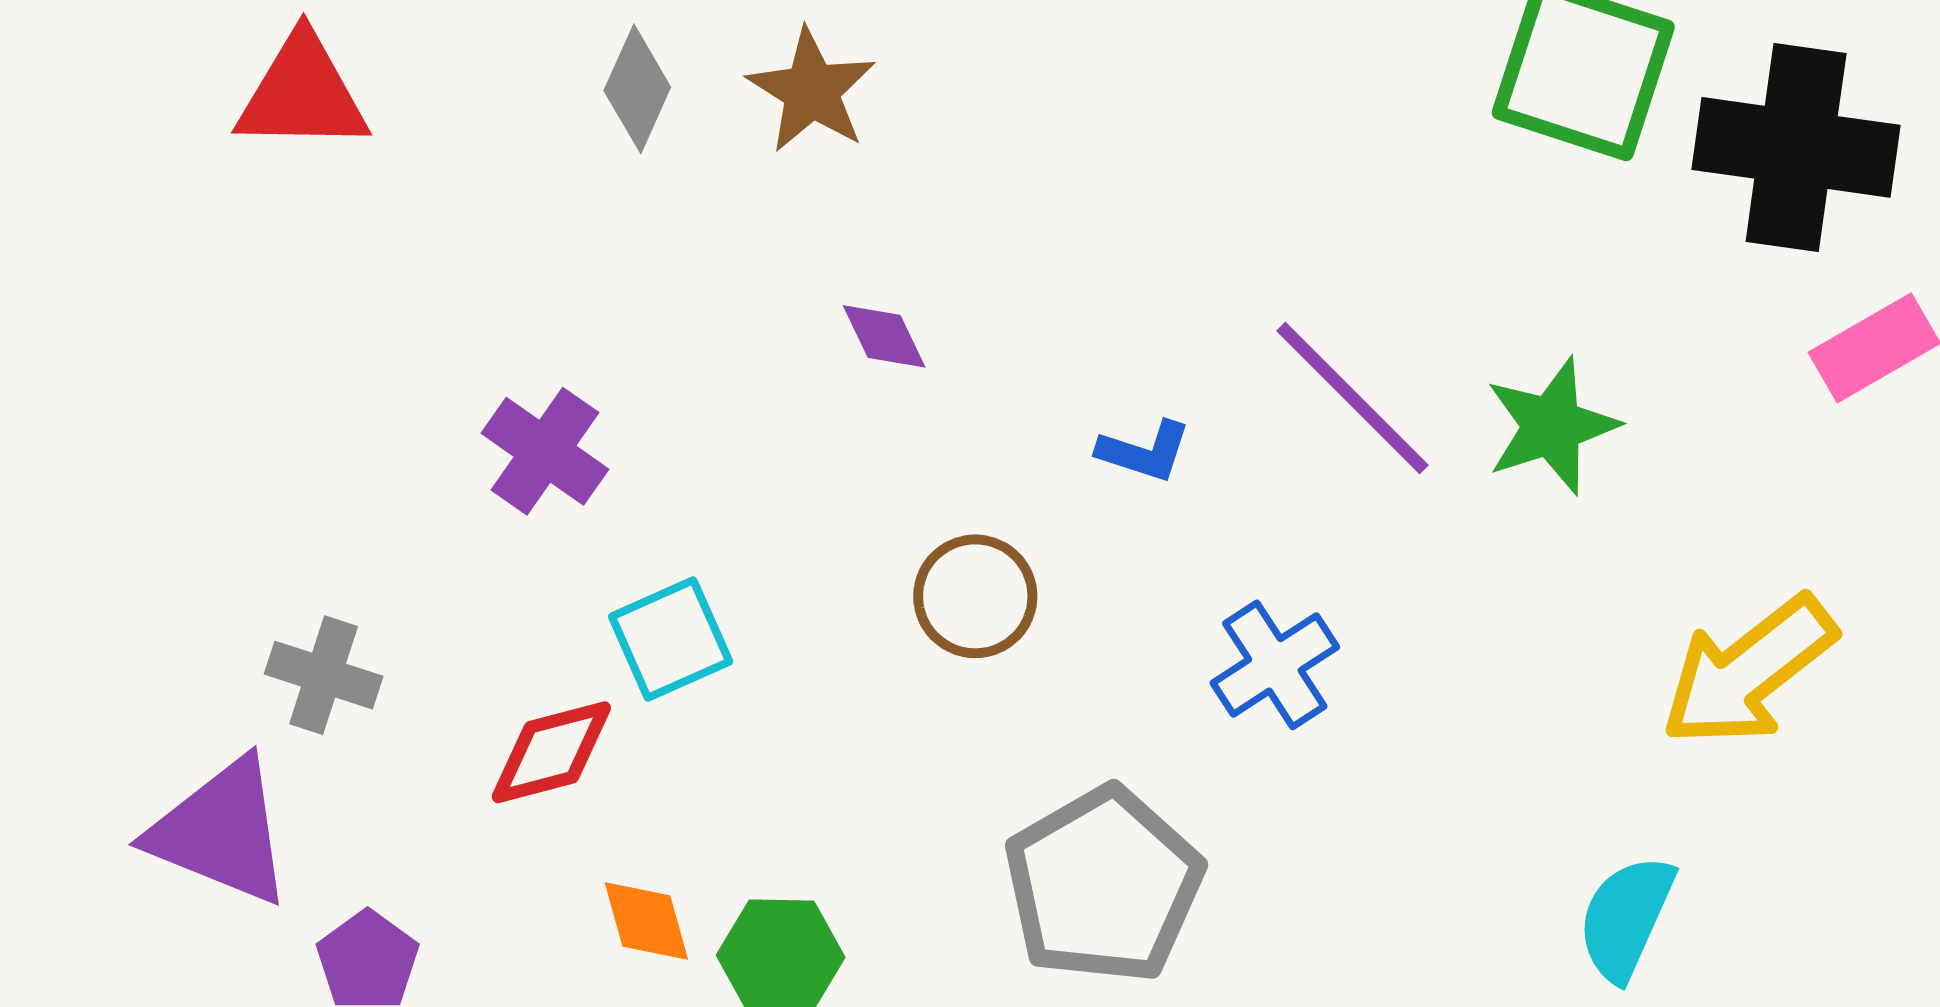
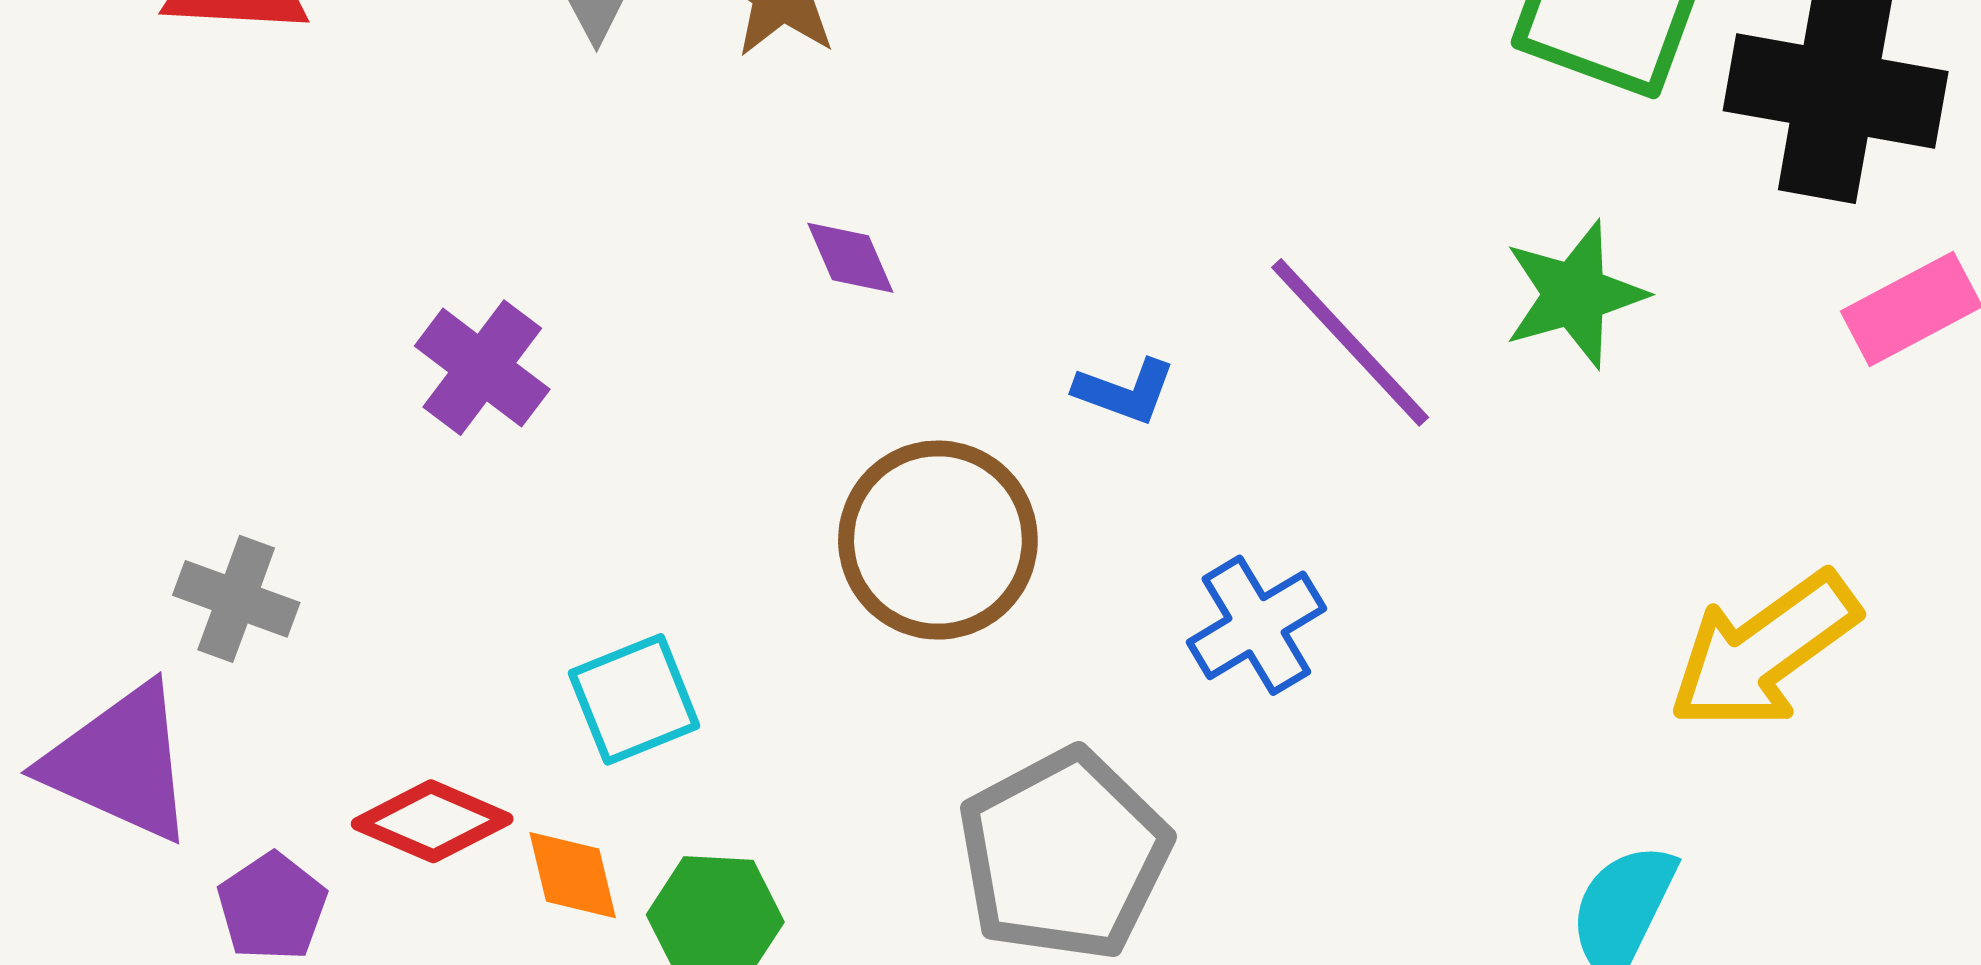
green star: (1552, 426) -> (1575, 294), moved
brown circle: (975, 596) -> (938, 540), size x1.5
cyan square: (671, 639) -> (634, 699), moved
red diamond: (551, 752) -> (432, 821), moved, turned 36

